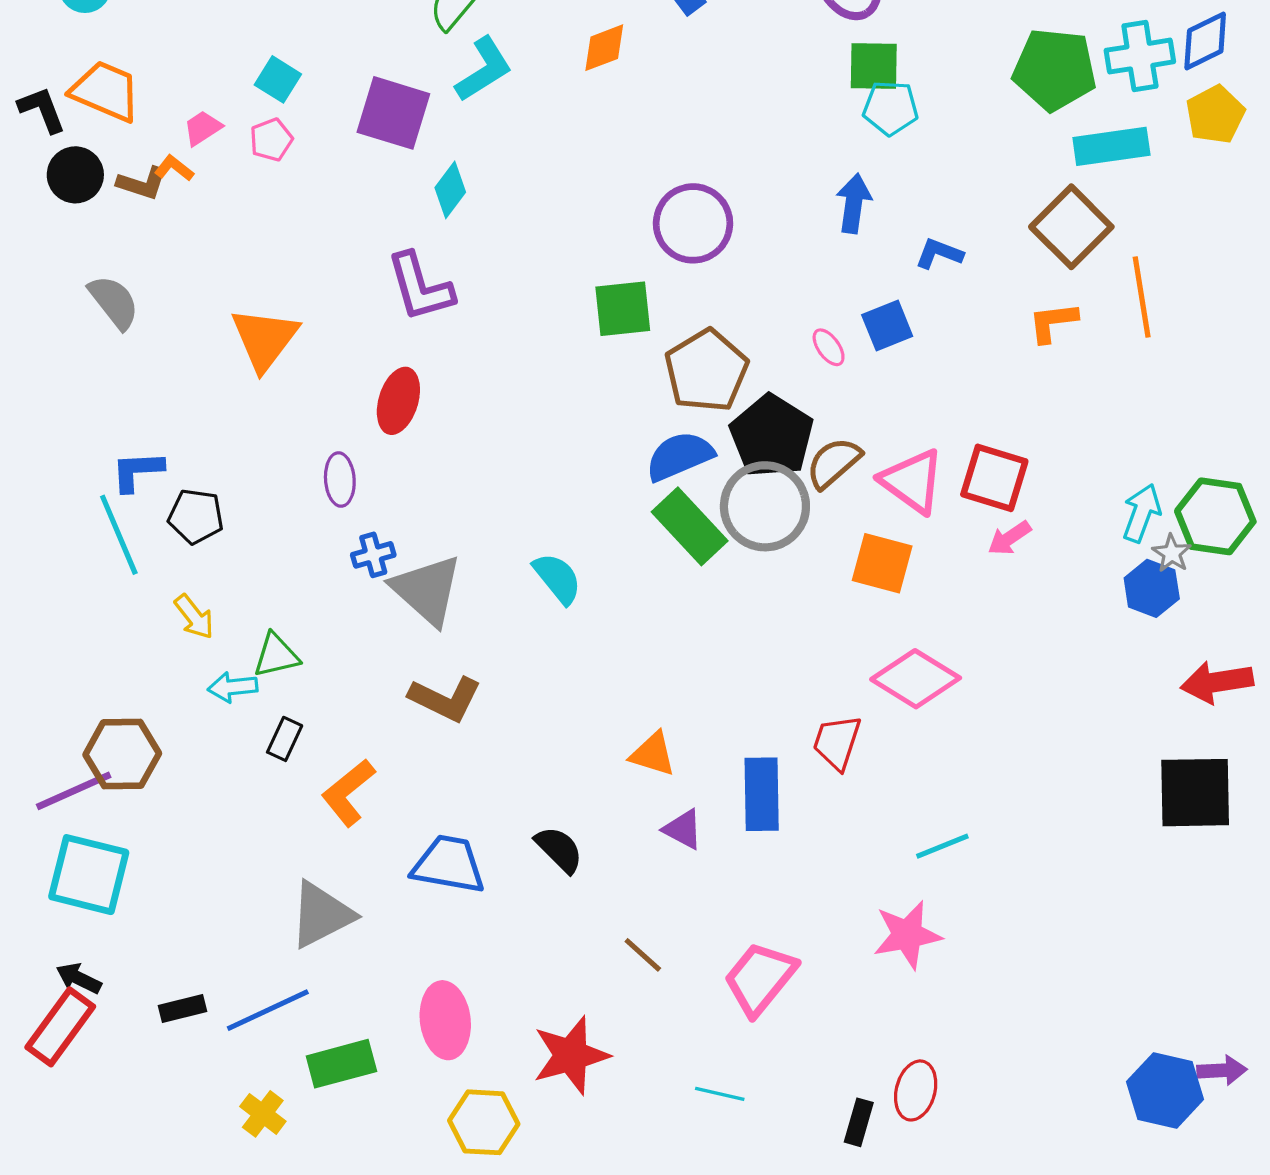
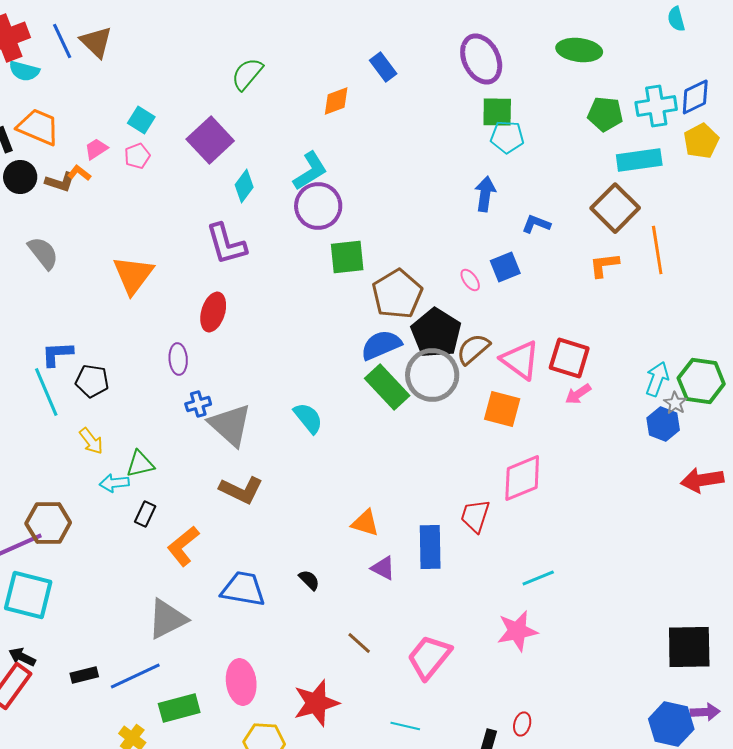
cyan L-shape: (484, 69) -> (310, 171), moved
green pentagon: (1055, 69) -> (605, 114), size x0.7
purple square: (393, 113) -> (210, 140), turned 30
purple circle: (693, 223) -> (318, 206), moved
pink diamond: (916, 679) -> (522, 478), turned -54
black square: (1195, 793) -> (689, 647), moved
black semicircle: (559, 849) -> (309, 580), size x0.7
red ellipse: (916, 1090) -> (522, 724), size x0.7

